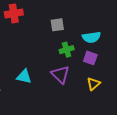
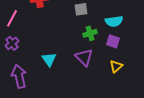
cyan triangle: (24, 77) -> (49, 59), turned 42

